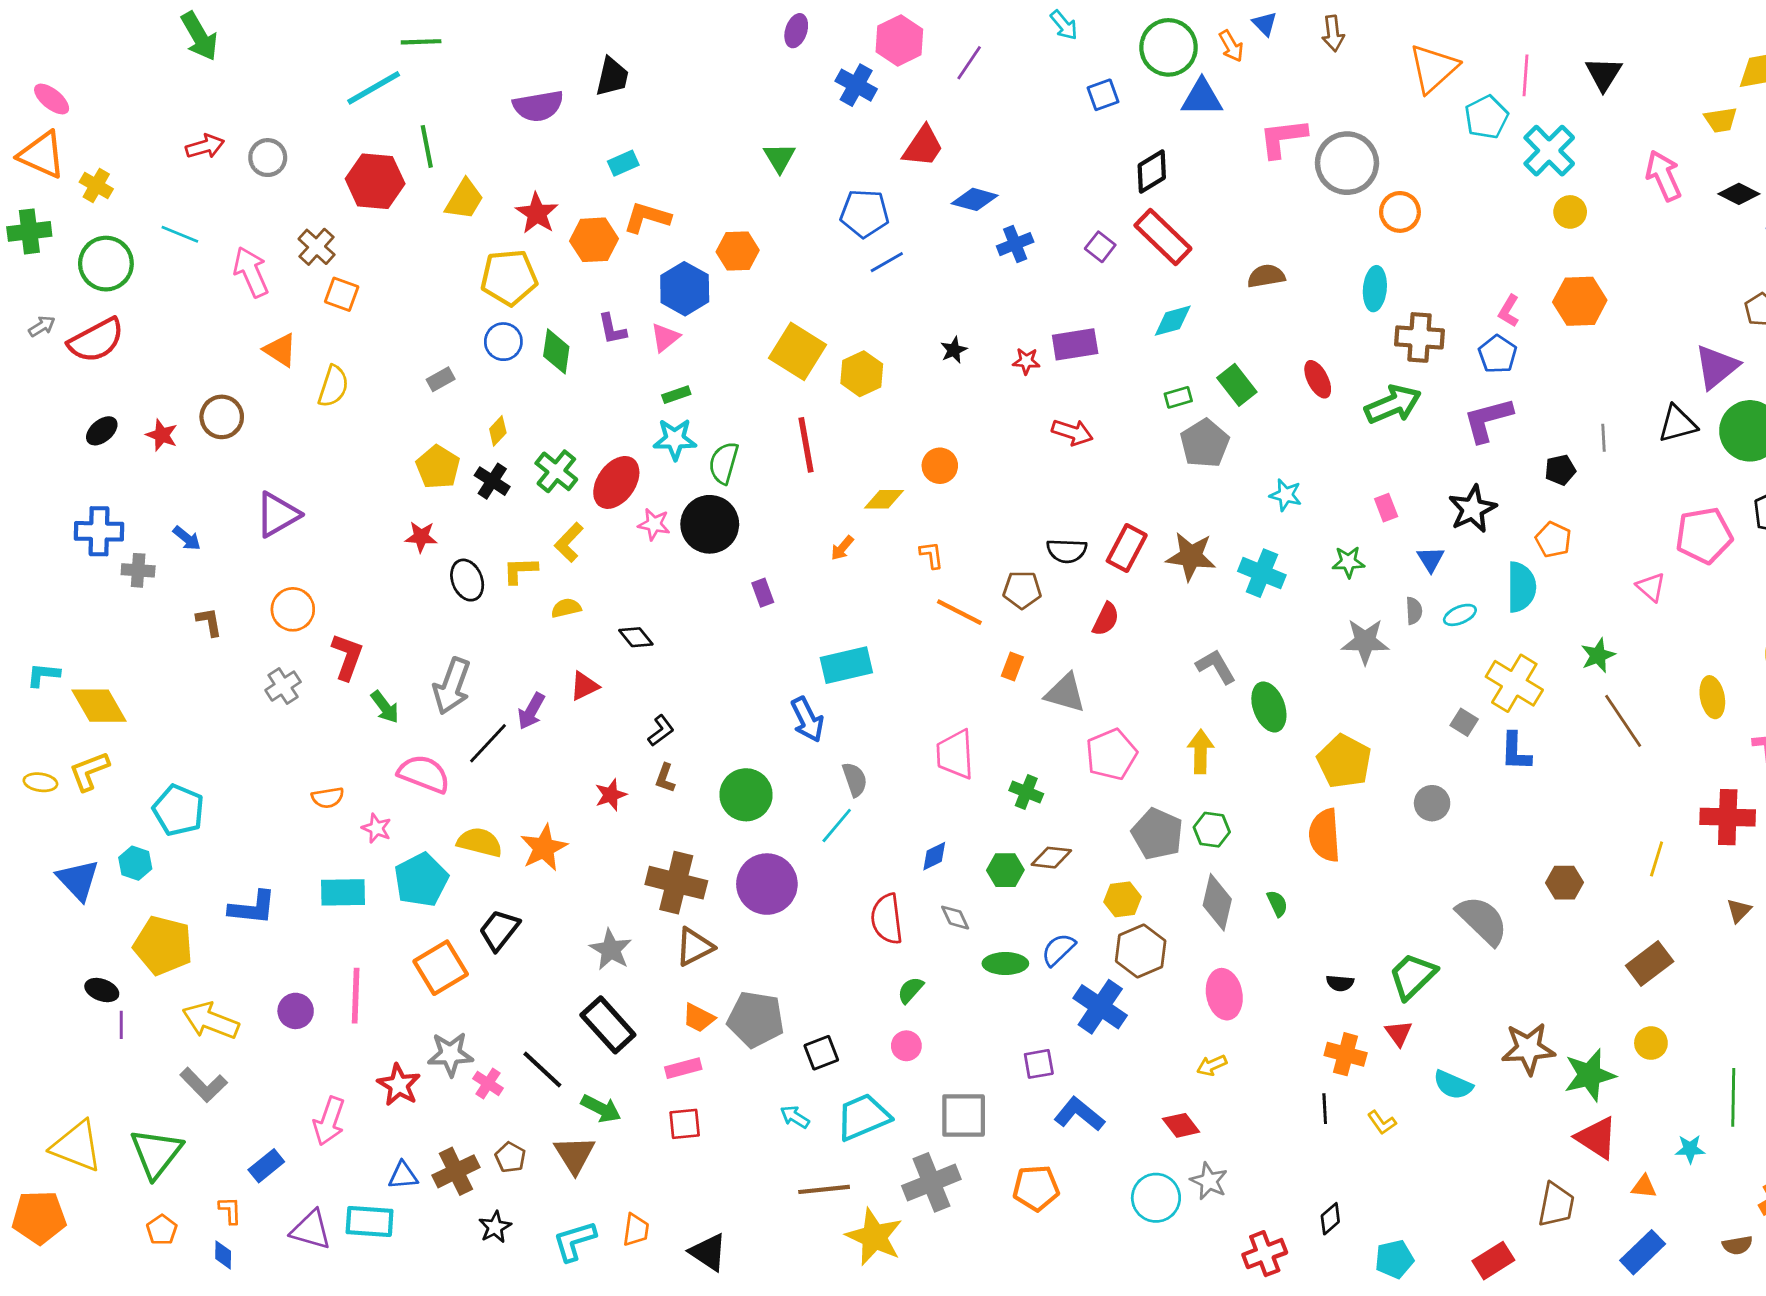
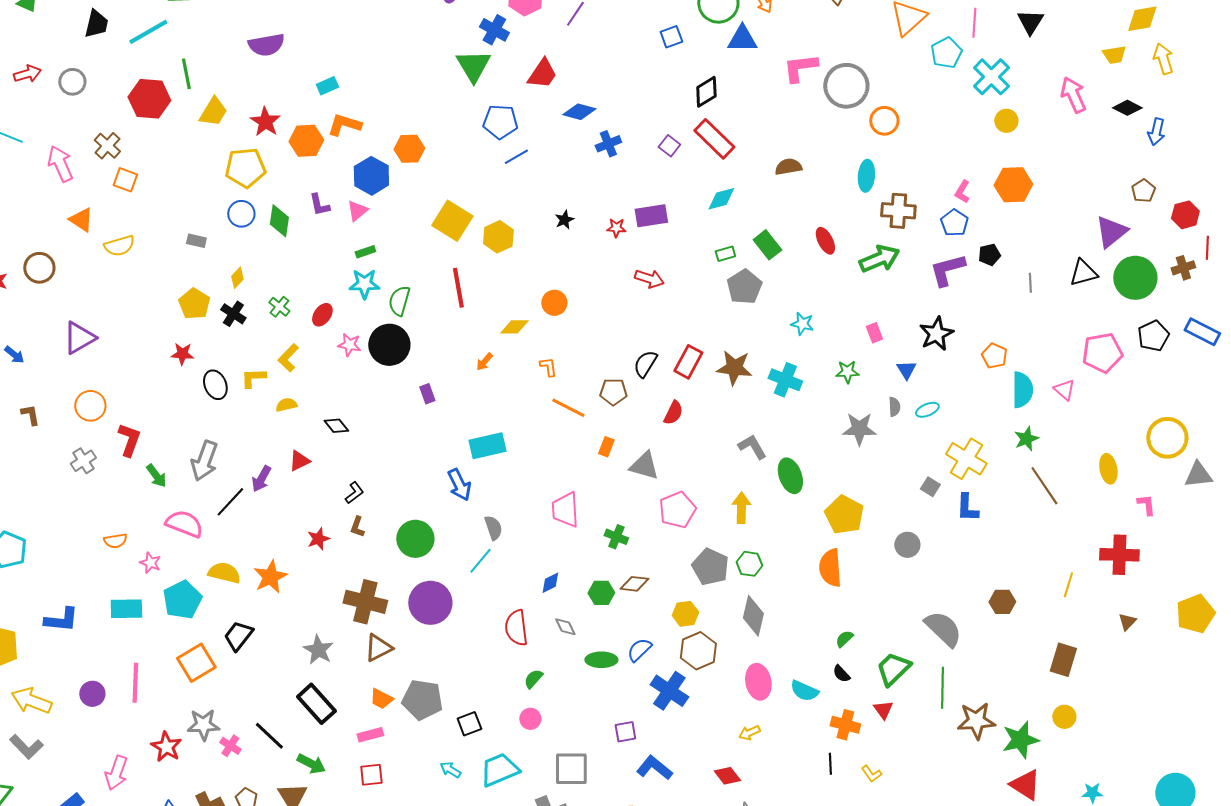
black trapezoid: (612, 77) -> (96, 24), moved
green triangle: (779, 158) -> (473, 66), moved, size x1.5
gray rectangle: (441, 379) -> (196, 241), turned 42
yellow semicircle: (333, 386) -> (119, 246), turned 56
black pentagon: (1560, 470) -> (989, 255), moved
green cross: (556, 471) -> (279, 307), size x0.7
red ellipse: (616, 482) -> (322, 315), size x0.6
black semicircle: (1067, 551) -> (645, 364), turned 120
cyan semicircle: (1521, 587) -> (1022, 390), moved
green semicircle: (1277, 904) -> (844, 639), moved, turned -108
brown rectangle: (1650, 964) -> (1063, 660), turned -36
black semicircle: (1340, 983) -> (841, 674), turned 42
cyan semicircle: (1453, 1085) -> (804, 691), moved
green line: (1733, 1097) -> (942, 688), moved

